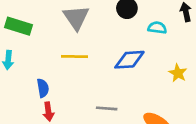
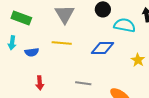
cyan semicircle: (157, 28) -> (125, 25), size x1.5
blue semicircle: (43, 88) -> (32, 52), moved, turned 88

